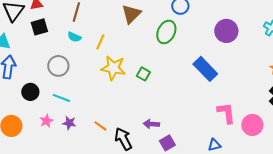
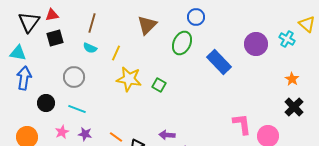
purple circle: (226, 31) -> (256, 44), moved
blue rectangle: (205, 69) -> (219, 62), moved

